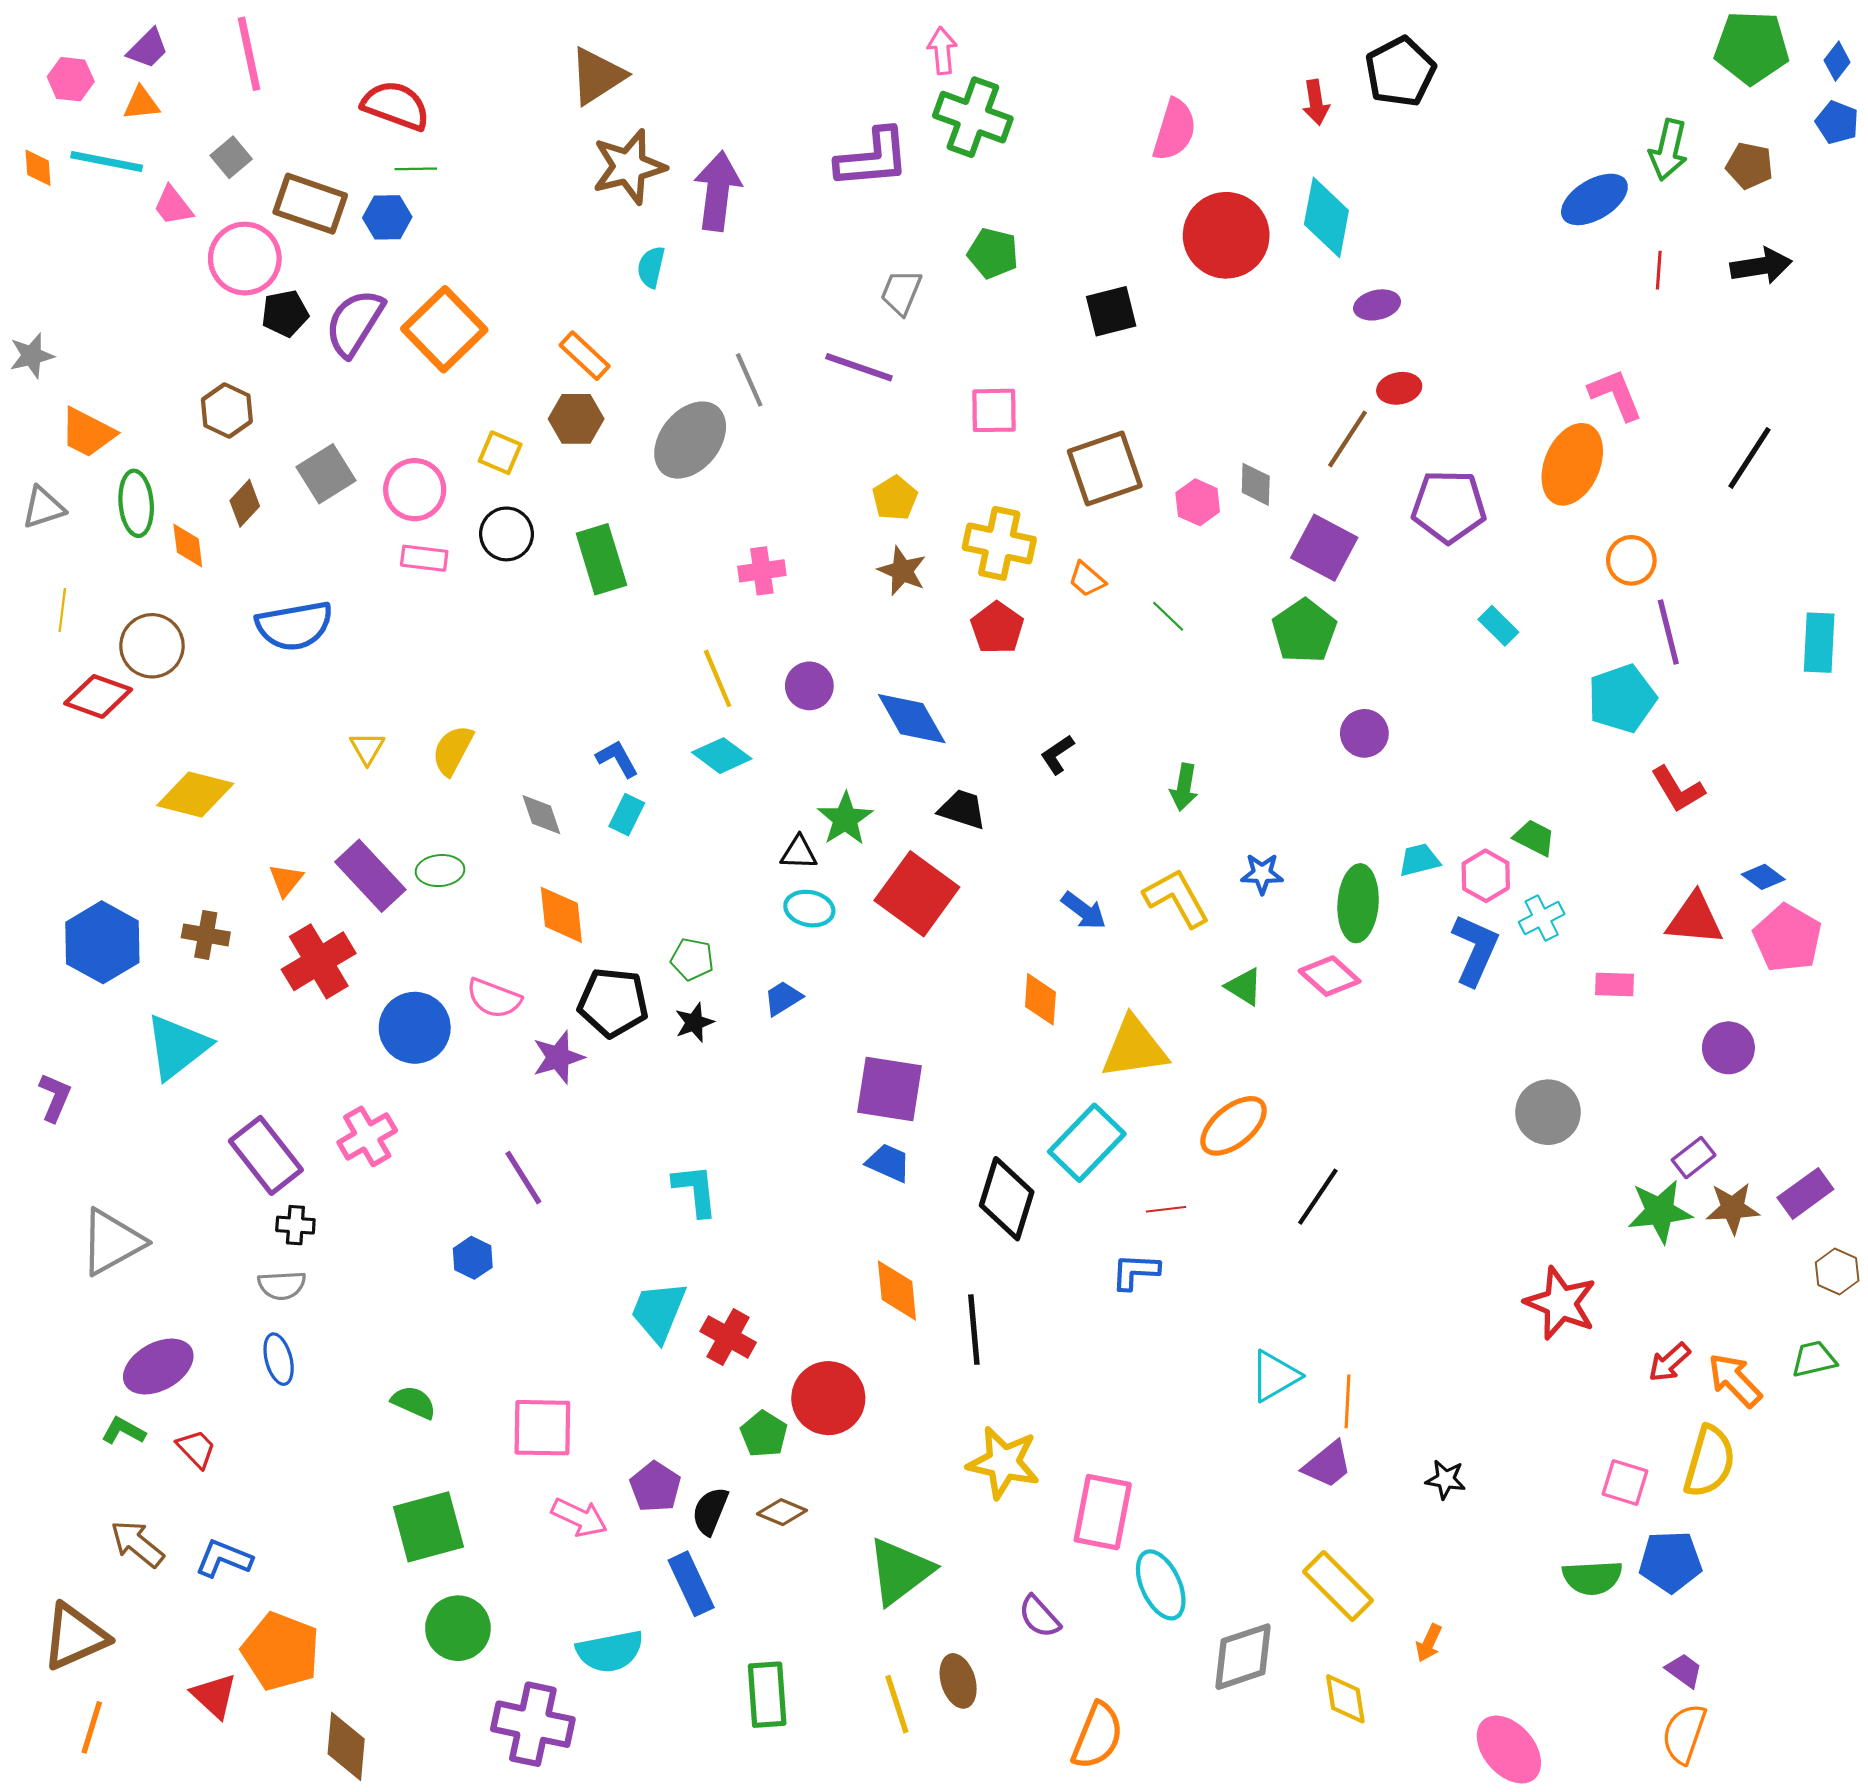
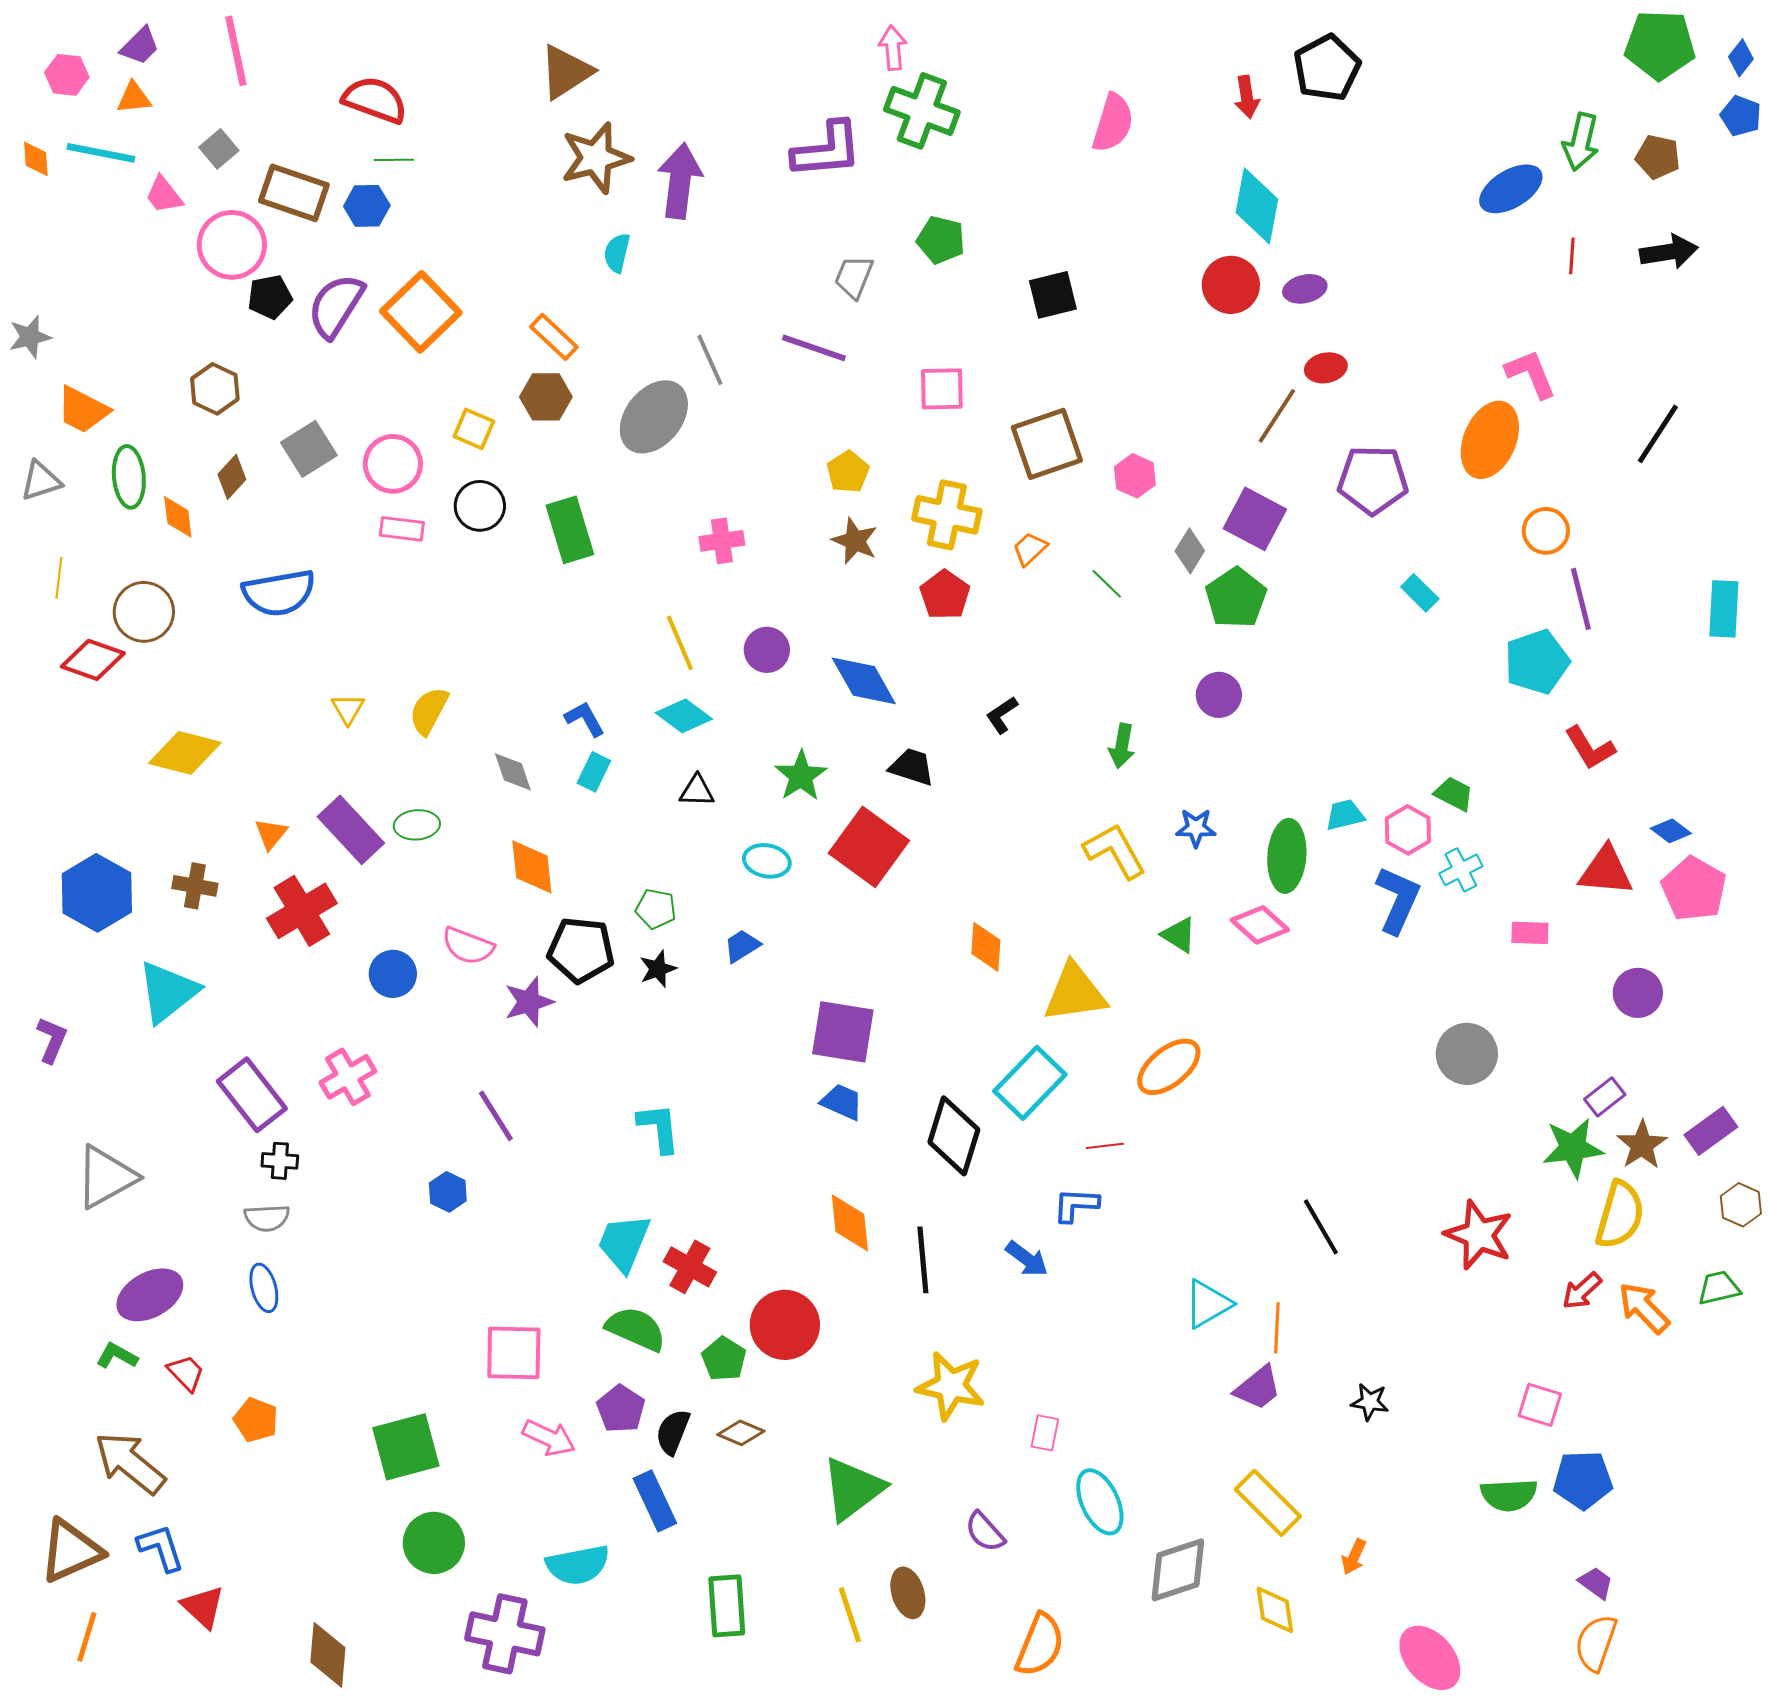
red circle: (1226, 235) -> (1231, 285), moved, size x0.7
gray diamond: (1256, 484) -> (1190, 551), moved, turned 30
orange trapezoid: (1087, 579) -> (1030, 549), turned 96
purple circle: (1364, 733) -> (1219, 695), moved
black triangle: (799, 853) -> (697, 791), moved
blue arrow: (1084, 911) -> (1027, 1259), moved
blue circle: (415, 1028) -> (393, 974), size x0.7
black line: (1318, 1197) -> (1321, 1227), moved, turned -64
brown star: (1733, 1208) -> (1642, 1145), turned -30
green semicircle: (414, 1402) -> (636, 1329), moved, size x1.4
yellow semicircle: (1709, 1461) -> (1620, 1215), moved
pink rectangle: (1103, 1512) -> (1045, 1433), size x0.5
brown arrow: (137, 1544) -> (130, 1463), size x1.4
blue L-shape: (224, 1559) -> (161, 1548), moved, turned 50
orange pentagon: (281, 1651) -> (256, 1420), moved, size x0.6

